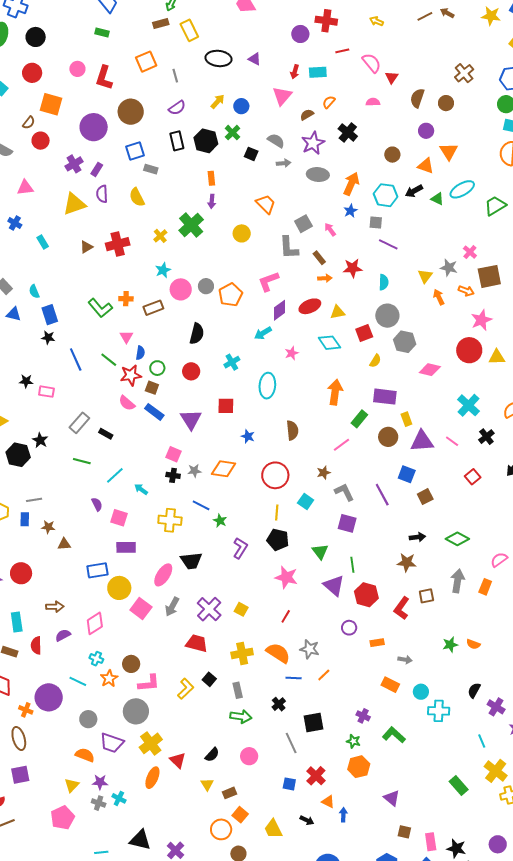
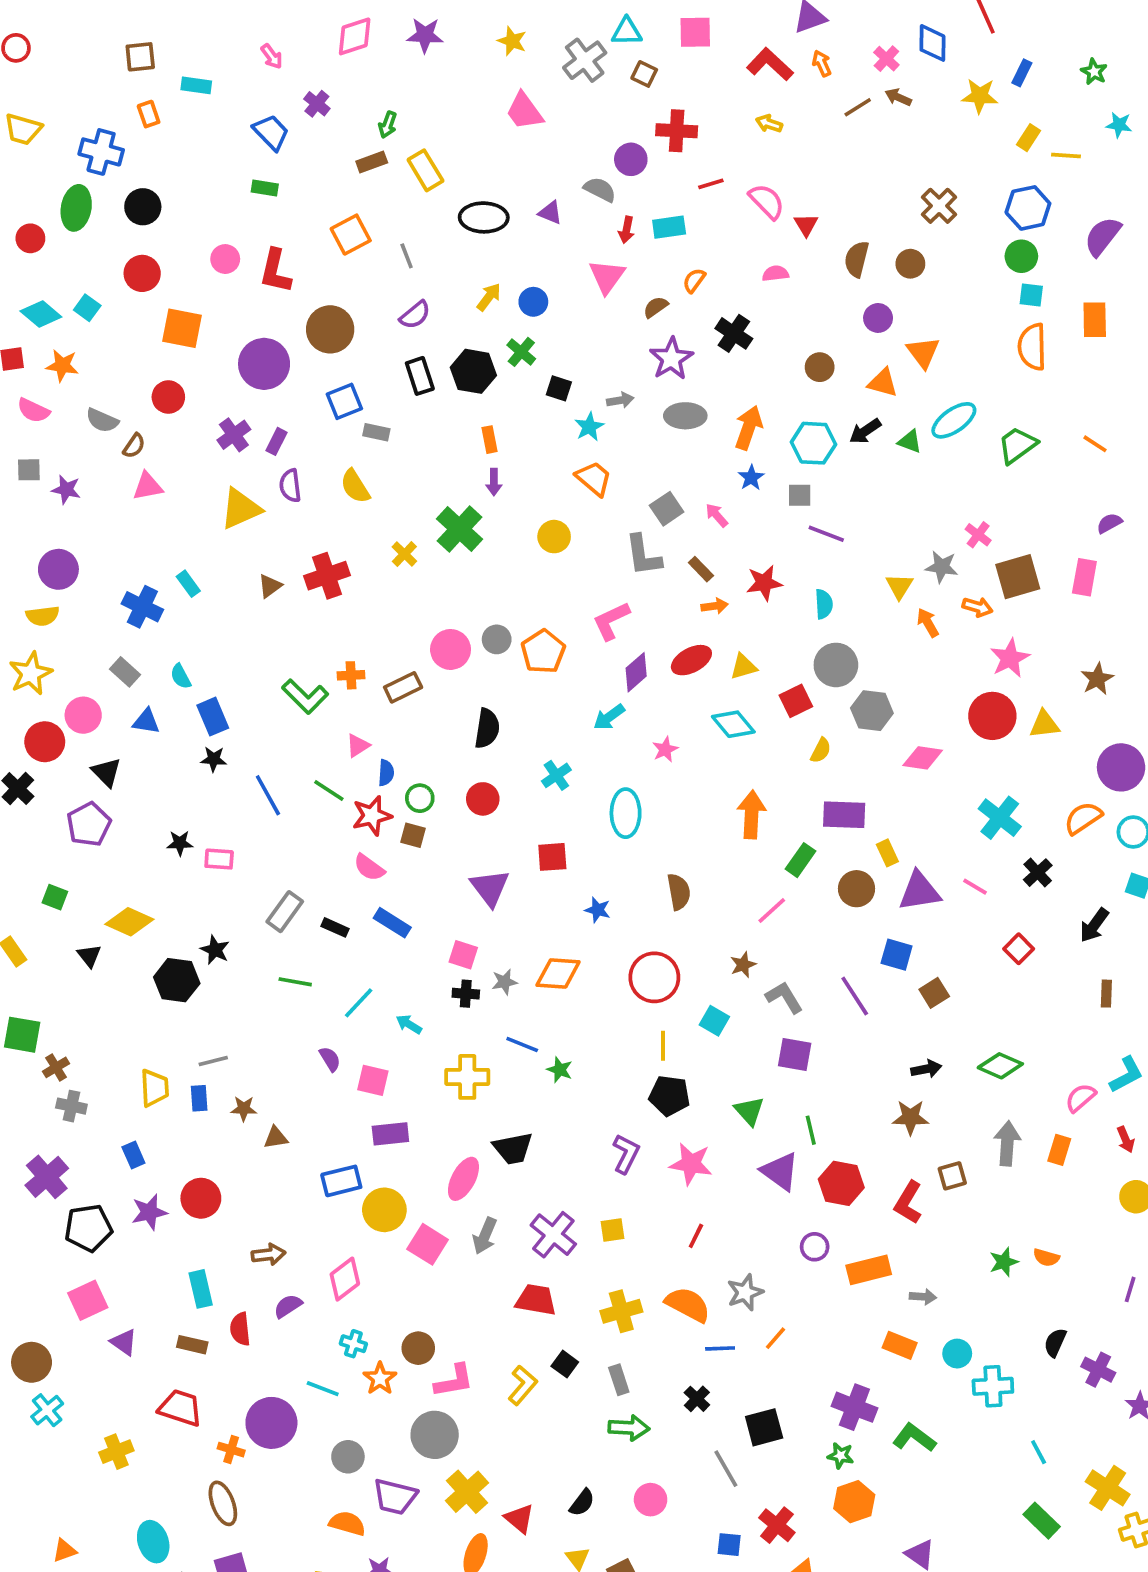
brown semicircle: (29, 123) -> (134, 446), moved
gray semicircle: (276, 141) -> (600, 190), moved
blue cross: (15, 223) -> (142, 607), moved, size x1.5
cyan star: (163, 270) -> (589, 427), moved
pink triangle: (126, 337) -> (358, 746), turned 32
blue rectangle: (154, 412) -> (392, 923), moved
purple L-shape: (240, 548) -> (626, 1154), moved
yellow square: (241, 609) -> (612, 1230), turned -32
orange rectangle: (377, 643) -> (869, 1270), size x1.6
gray star: (310, 649) -> (745, 1292), turned -30
purple cross: (363, 716) -> (854, 1407), size x1.6
cyan line: (482, 741) -> (1039, 1452), moved

